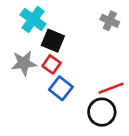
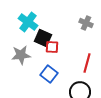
red square: (52, 64) -> (52, 47), moved, turned -32
red line: (111, 88) -> (87, 63), moved, turned -54

